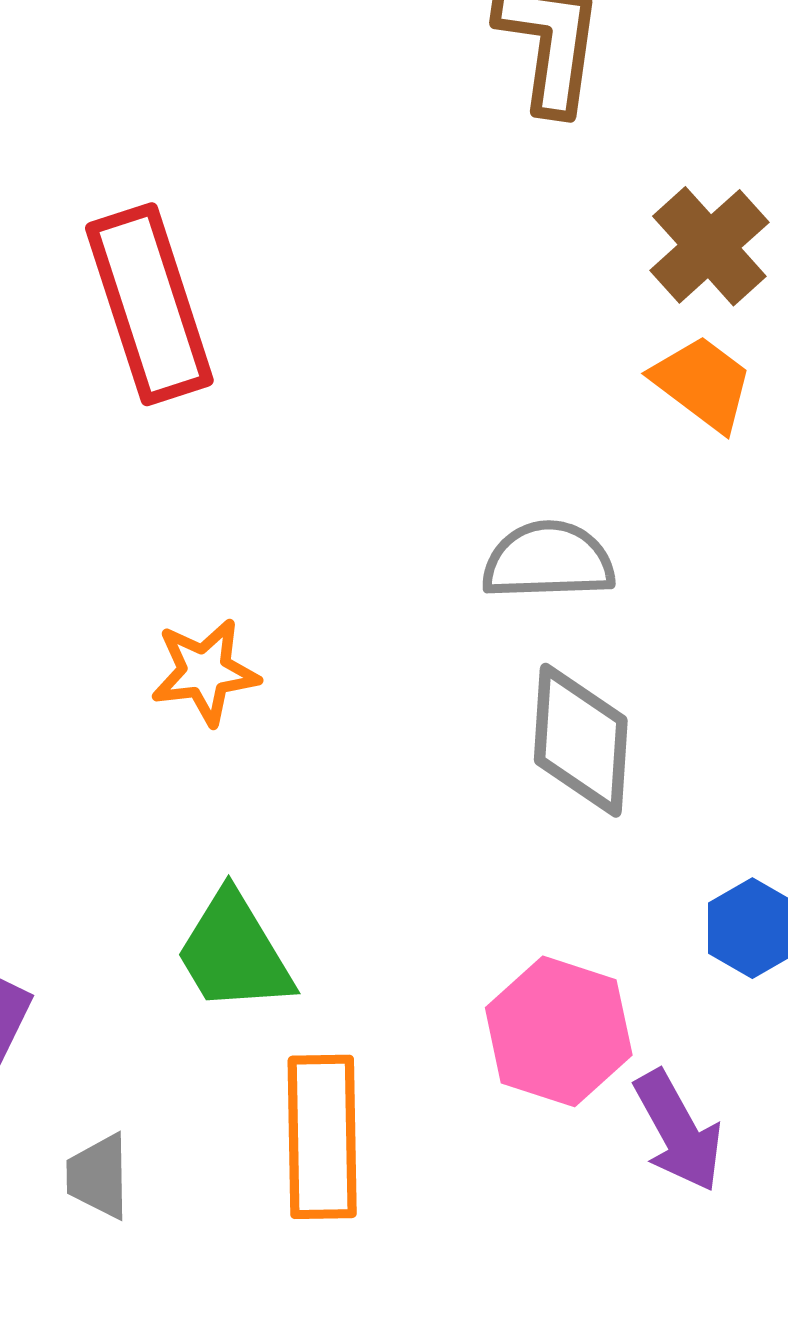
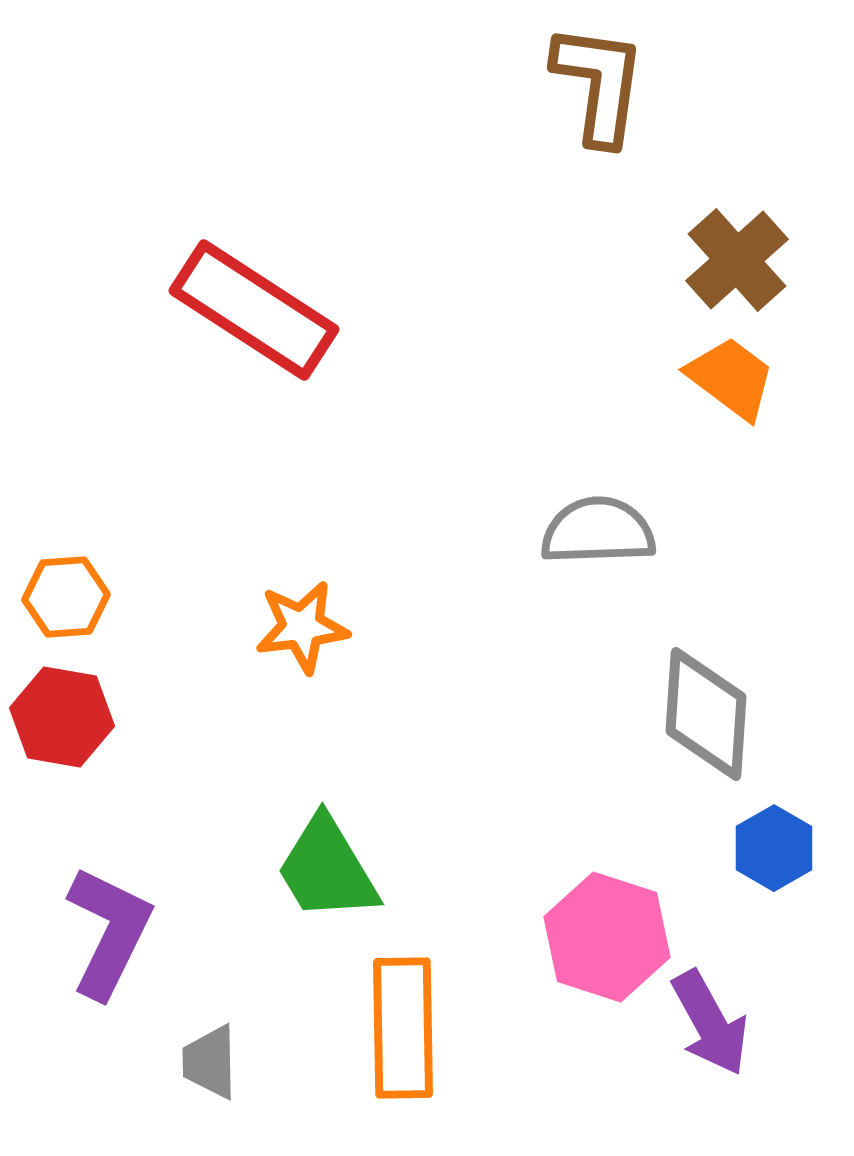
red rectangle: (149, 304) -> (254, 310), turned -39
gray diamond: (581, 740) -> (706, 714), moved

